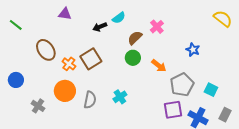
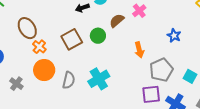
green circle: (133, 58) -> (98, 36), moved
orange cross: (69, 64) -> (39, 47), moved
orange arrow: (159, 66) -> (139, 50), turned 35
cyan cross: (120, 97) -> (99, 79), size x1.5

